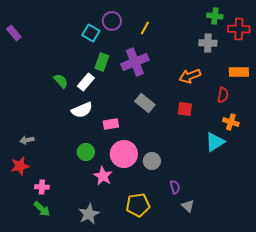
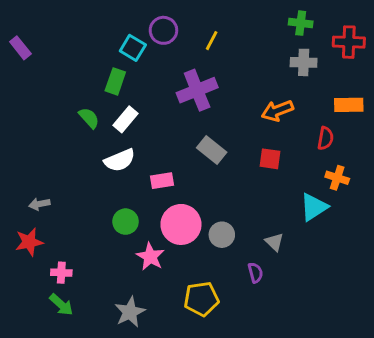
green cross: (215, 16) -> (301, 23), moved
green rectangle: (102, 62) -> (115, 81), moved
gray triangle: (188, 206) -> (274, 242), moved

